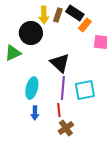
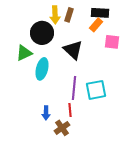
black rectangle: (75, 13) -> (100, 13), moved, turned -30
black triangle: (60, 63) -> (73, 50), moved
cyan ellipse: (32, 88) -> (42, 69), moved
brown cross: (66, 128) -> (62, 128), moved

